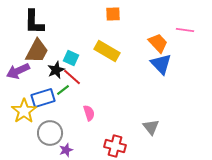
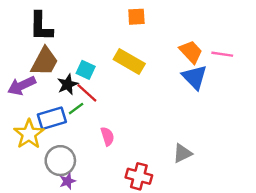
pink line: (185, 30) -> (222, 54), moved
gray triangle: (151, 127) -> (182, 153), turned 42
purple star: (66, 150) -> (68, 181), moved

